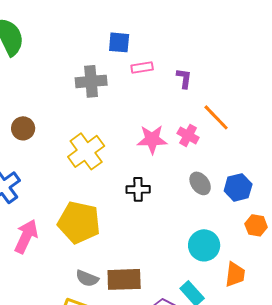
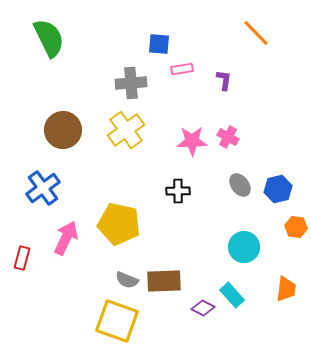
orange line: (216, 117) -> (256, 33), moved
brown circle: (23, 128) -> (63, 130), size x1.6
yellow cross: (86, 151) -> (126, 130), moved
orange trapezoid: (235, 274) -> (286, 289), moved

